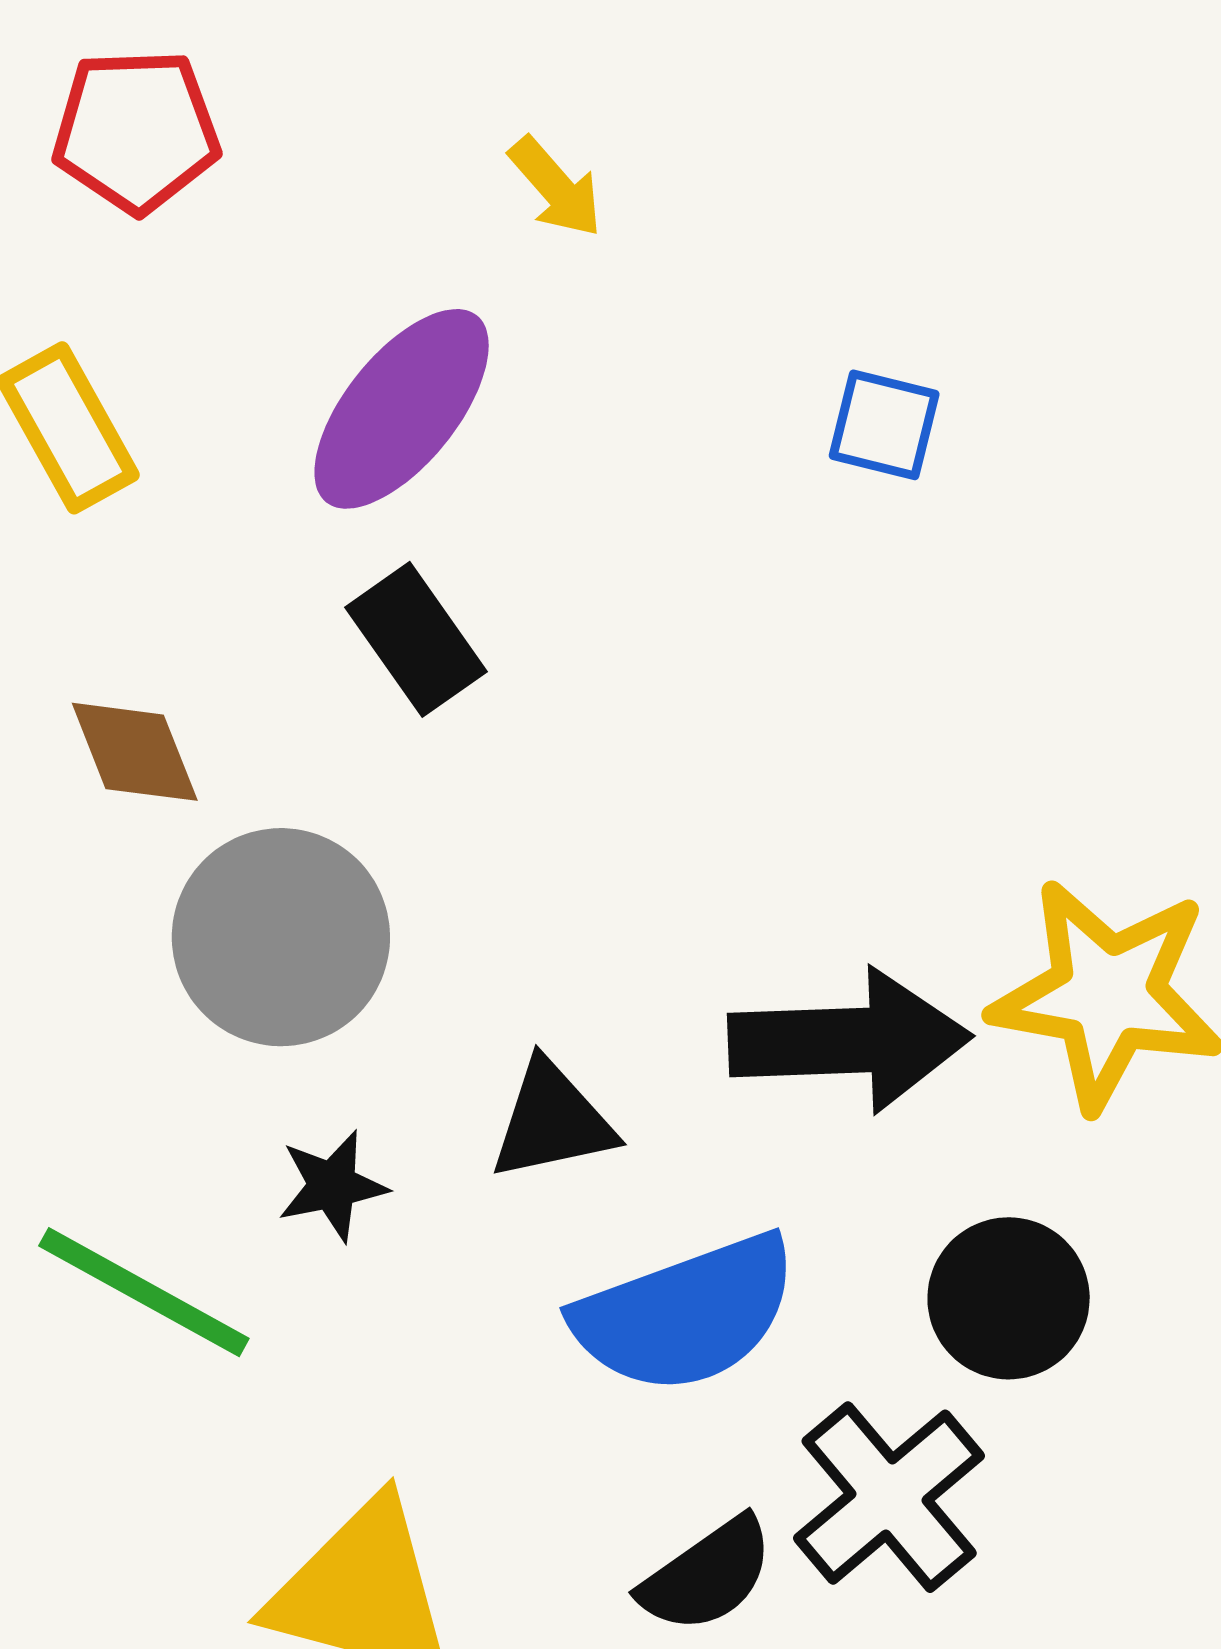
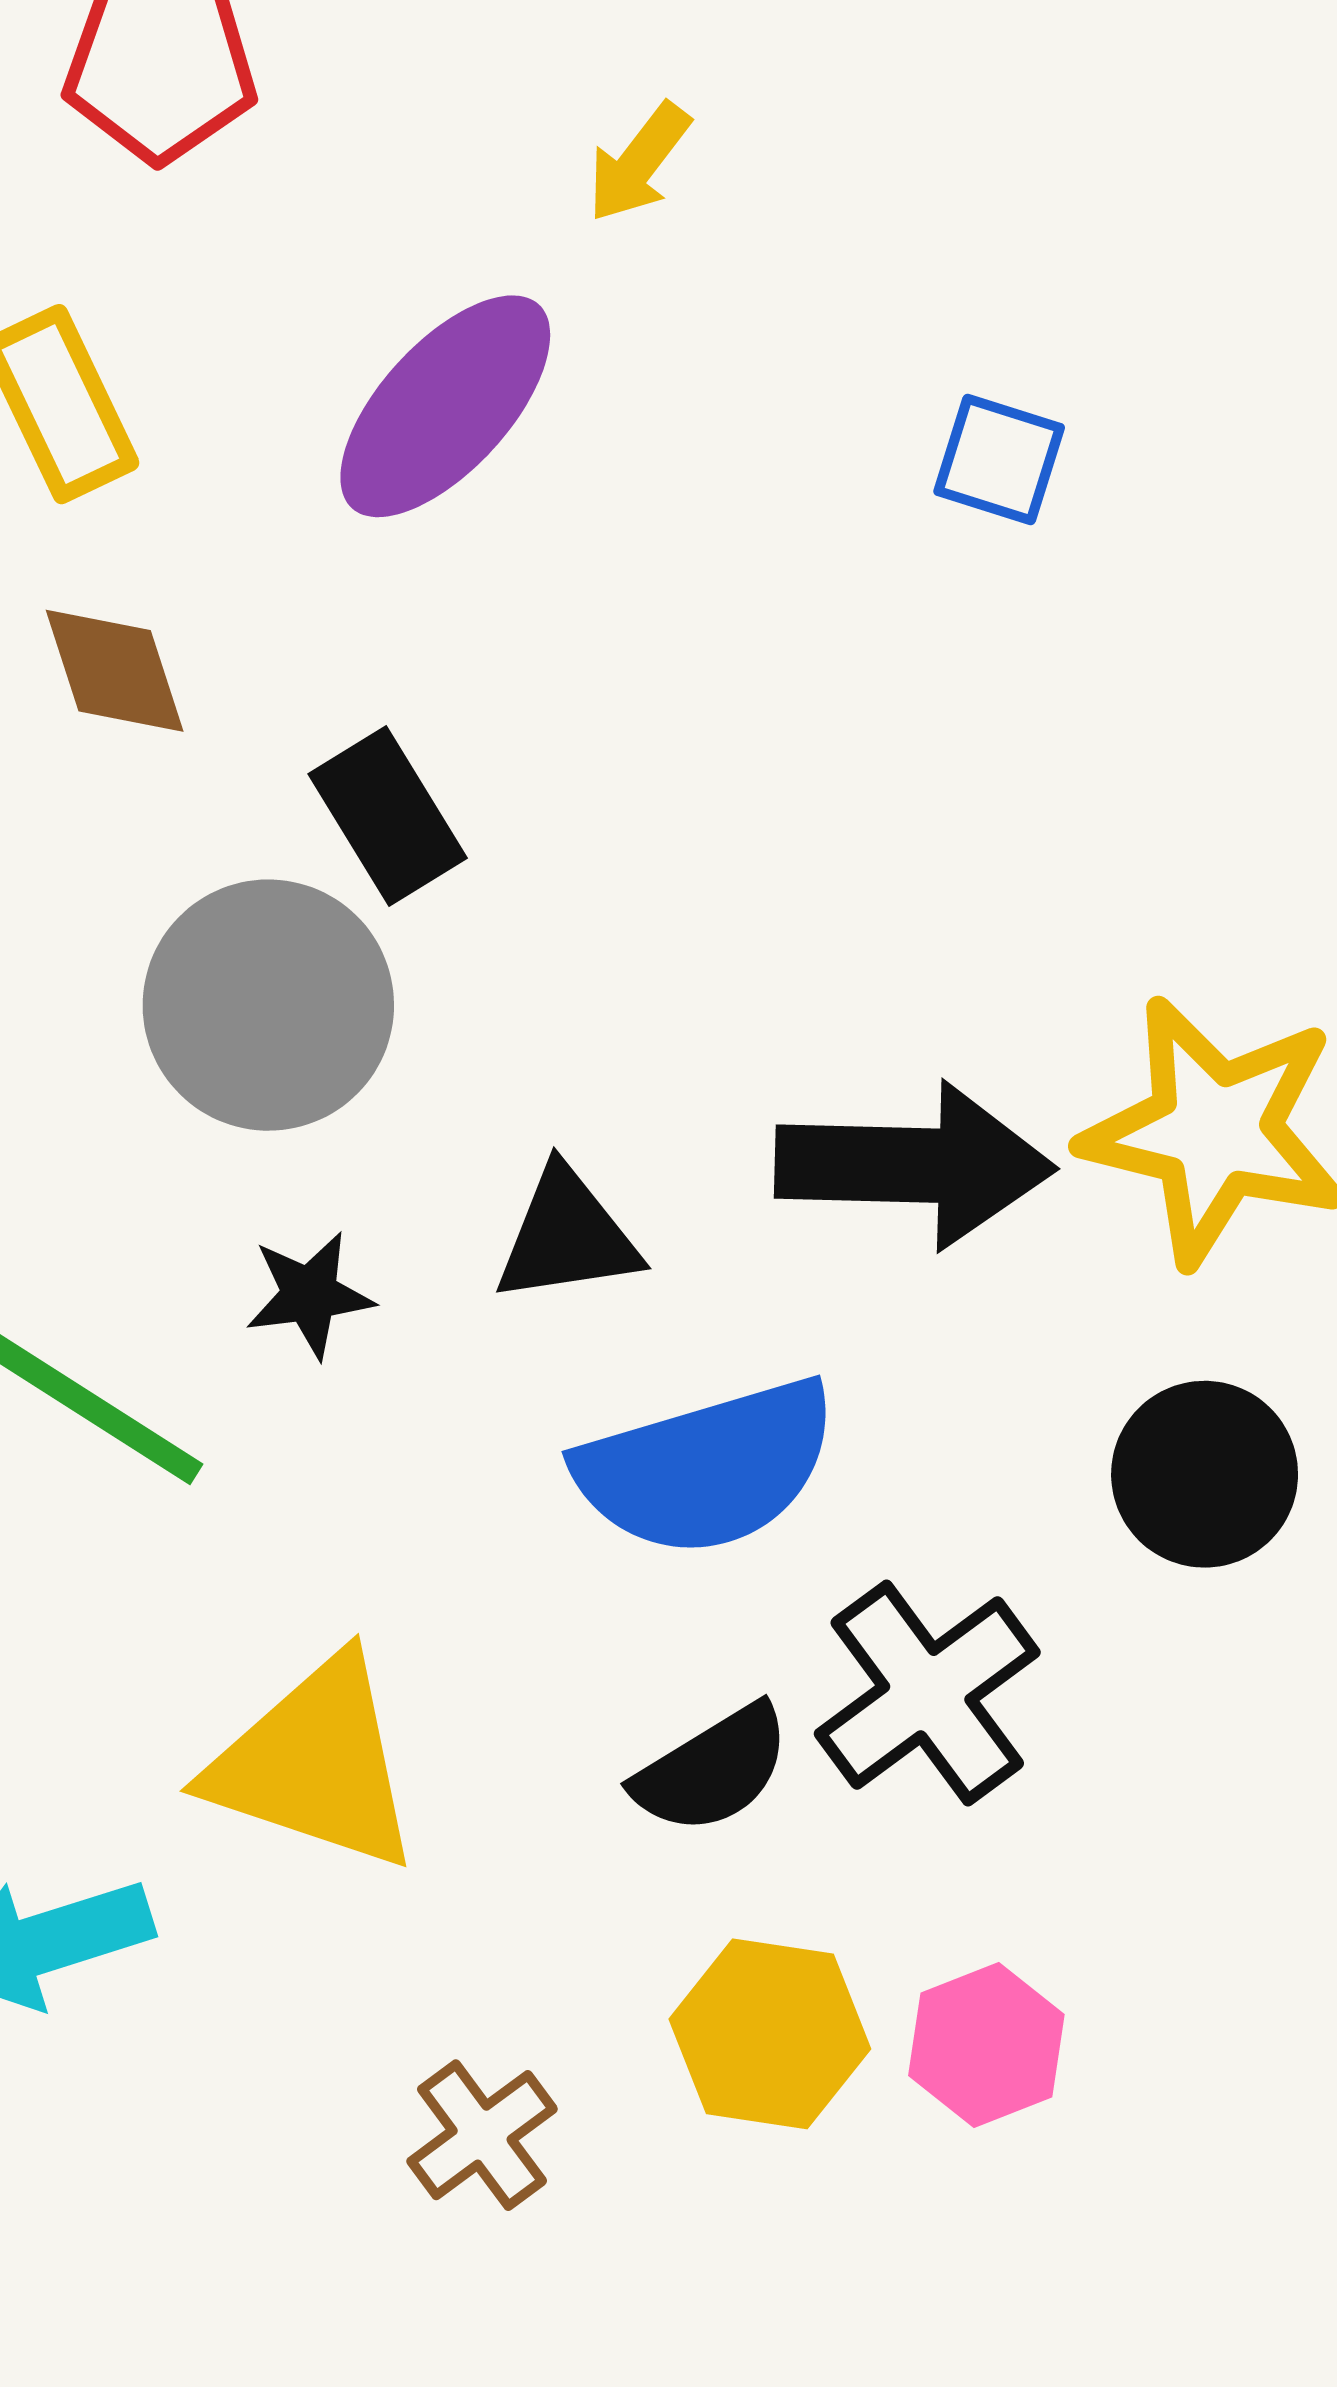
yellow arrow: (556, 187) -> (639, 163), turned 75
black rectangle: (416, 639) -> (388, 816), moved
brown diamond: (135, 752) -> (115, 671), moved
black circle: (1009, 1298) -> (1205, 1474), moved

